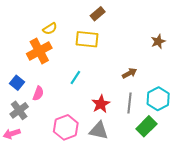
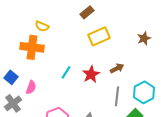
yellow semicircle: (50, 29) -> (42, 26), turned 56
yellow rectangle: (87, 39) -> (99, 36), moved, turned -30
orange cross: (39, 51) -> (32, 47), turned 35
red star: (101, 104) -> (91, 74), moved

